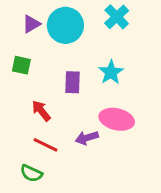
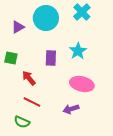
purple triangle: (31, 24) -> (18, 27), moved
green square: (21, 65) -> (11, 58), moved
purple arrow: (87, 138) -> (71, 109), moved

